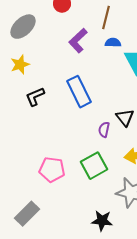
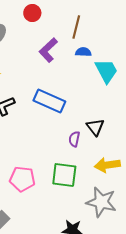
blue rectangle: (79, 92) -> (49, 101), turned -40
green square: (94, 166) -> (64, 175), turned 36

